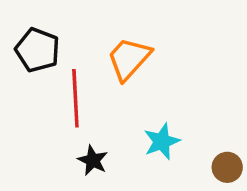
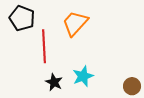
cyan star: (162, 141) -> (83, 76), moved

